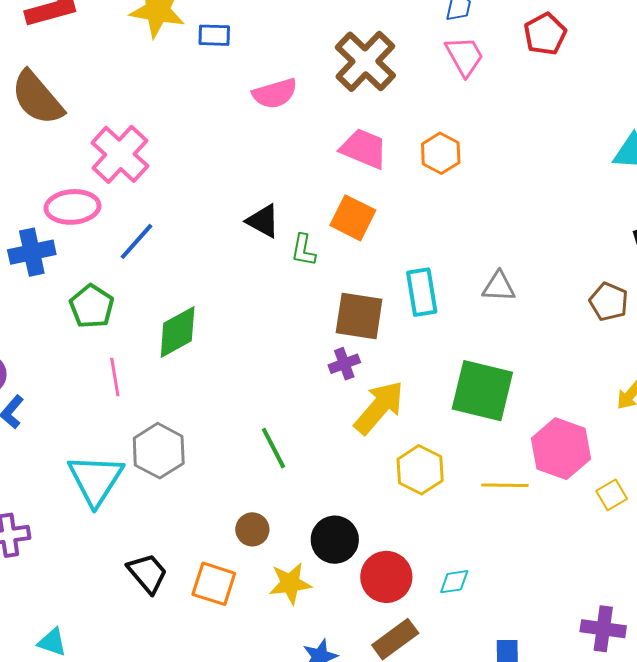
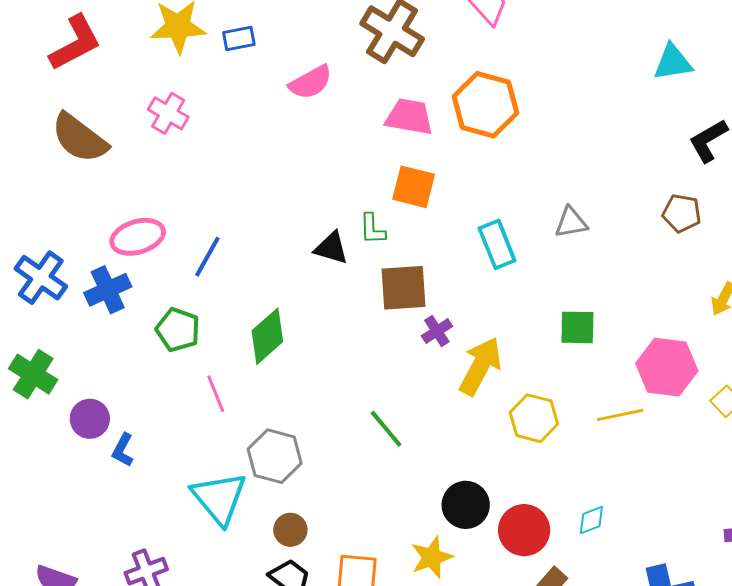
orange hexagon: (441, 153) -> (485, 105), size x1.6
pink cross: (120, 154) -> (168, 113), moved, size x0.7
black triangle: (263, 221) -> (331, 248), moved
brown square: (359, 316) -> (404, 288), moved
green square: (482, 391) -> (577, 327), size x0.6
brown circle: (252, 529) -> (290, 530), moved

